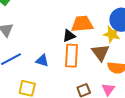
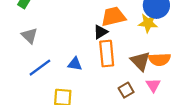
brown triangle: (100, 53) -> (140, 61), moved

